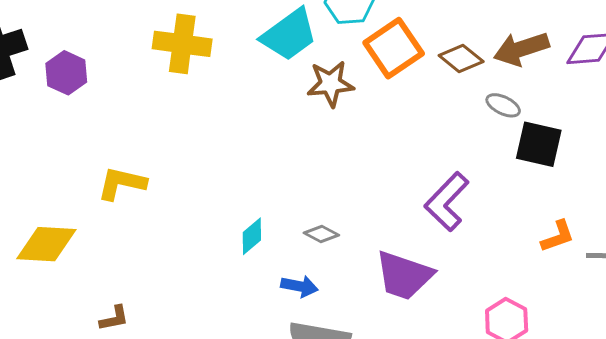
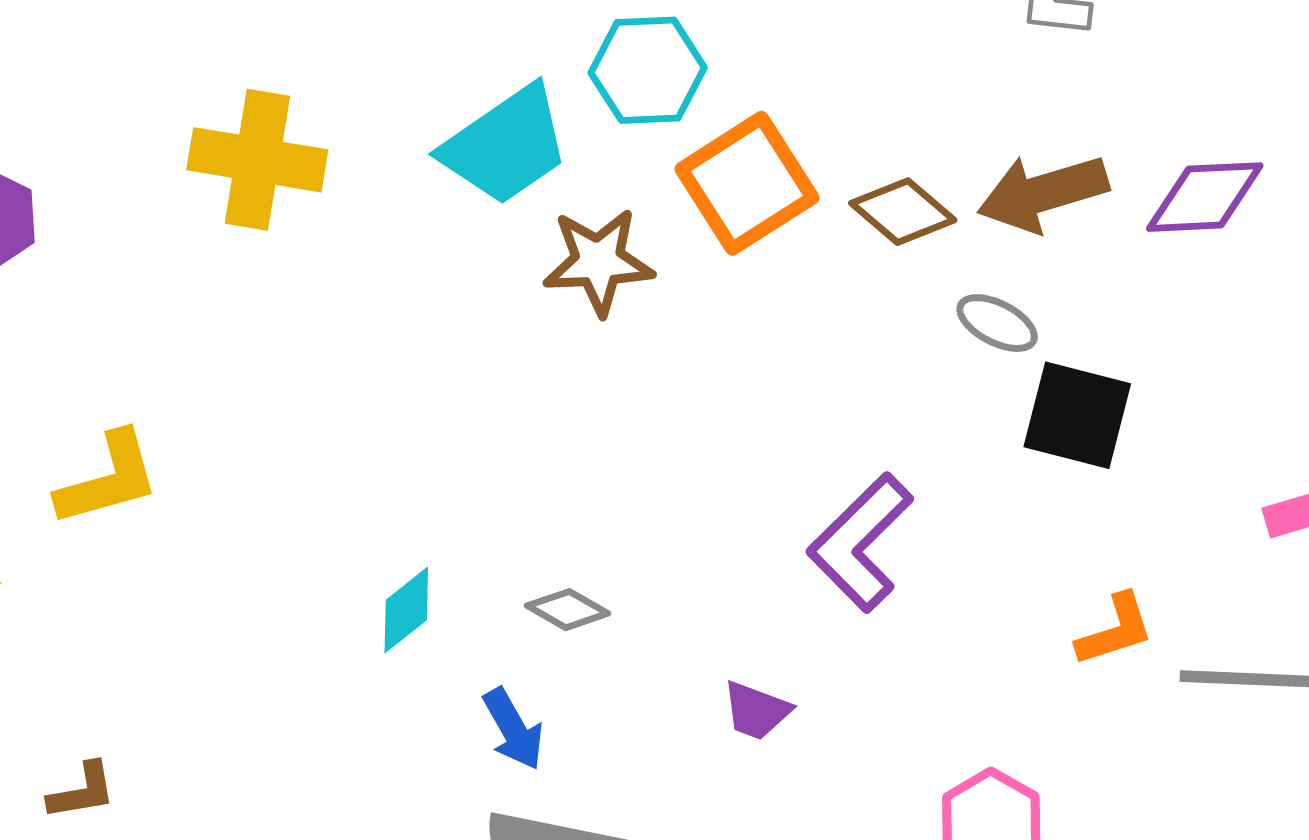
yellow L-shape: (122, 183) -> (108, 479), turned 150
purple trapezoid: (404, 275) -> (756, 711), size x0.5
blue arrow: (299, 286) -> (513, 729), turned 48

